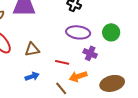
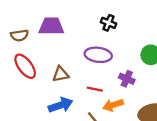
purple ellipse: (78, 32) -> (98, 55), moved
blue arrow: (32, 76) -> (61, 105), size x1.5

